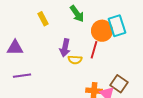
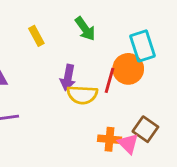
orange circle: (102, 31) -> (128, 69), moved
yellow semicircle: (75, 60) -> (82, 95), size x1.5

